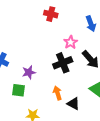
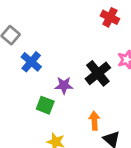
black cross: (63, 63) -> (98, 73), moved, turned -30

